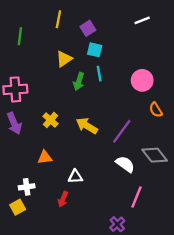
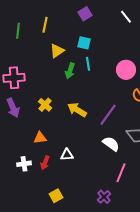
yellow line: (58, 19) -> (45, 25), moved
white line: (142, 20) -> (126, 17), turned 72
purple square: (88, 28) -> (85, 14), moved
red arrow: (63, 199) -> (45, 163), moved
yellow square: (18, 207) -> (56, 196), moved

